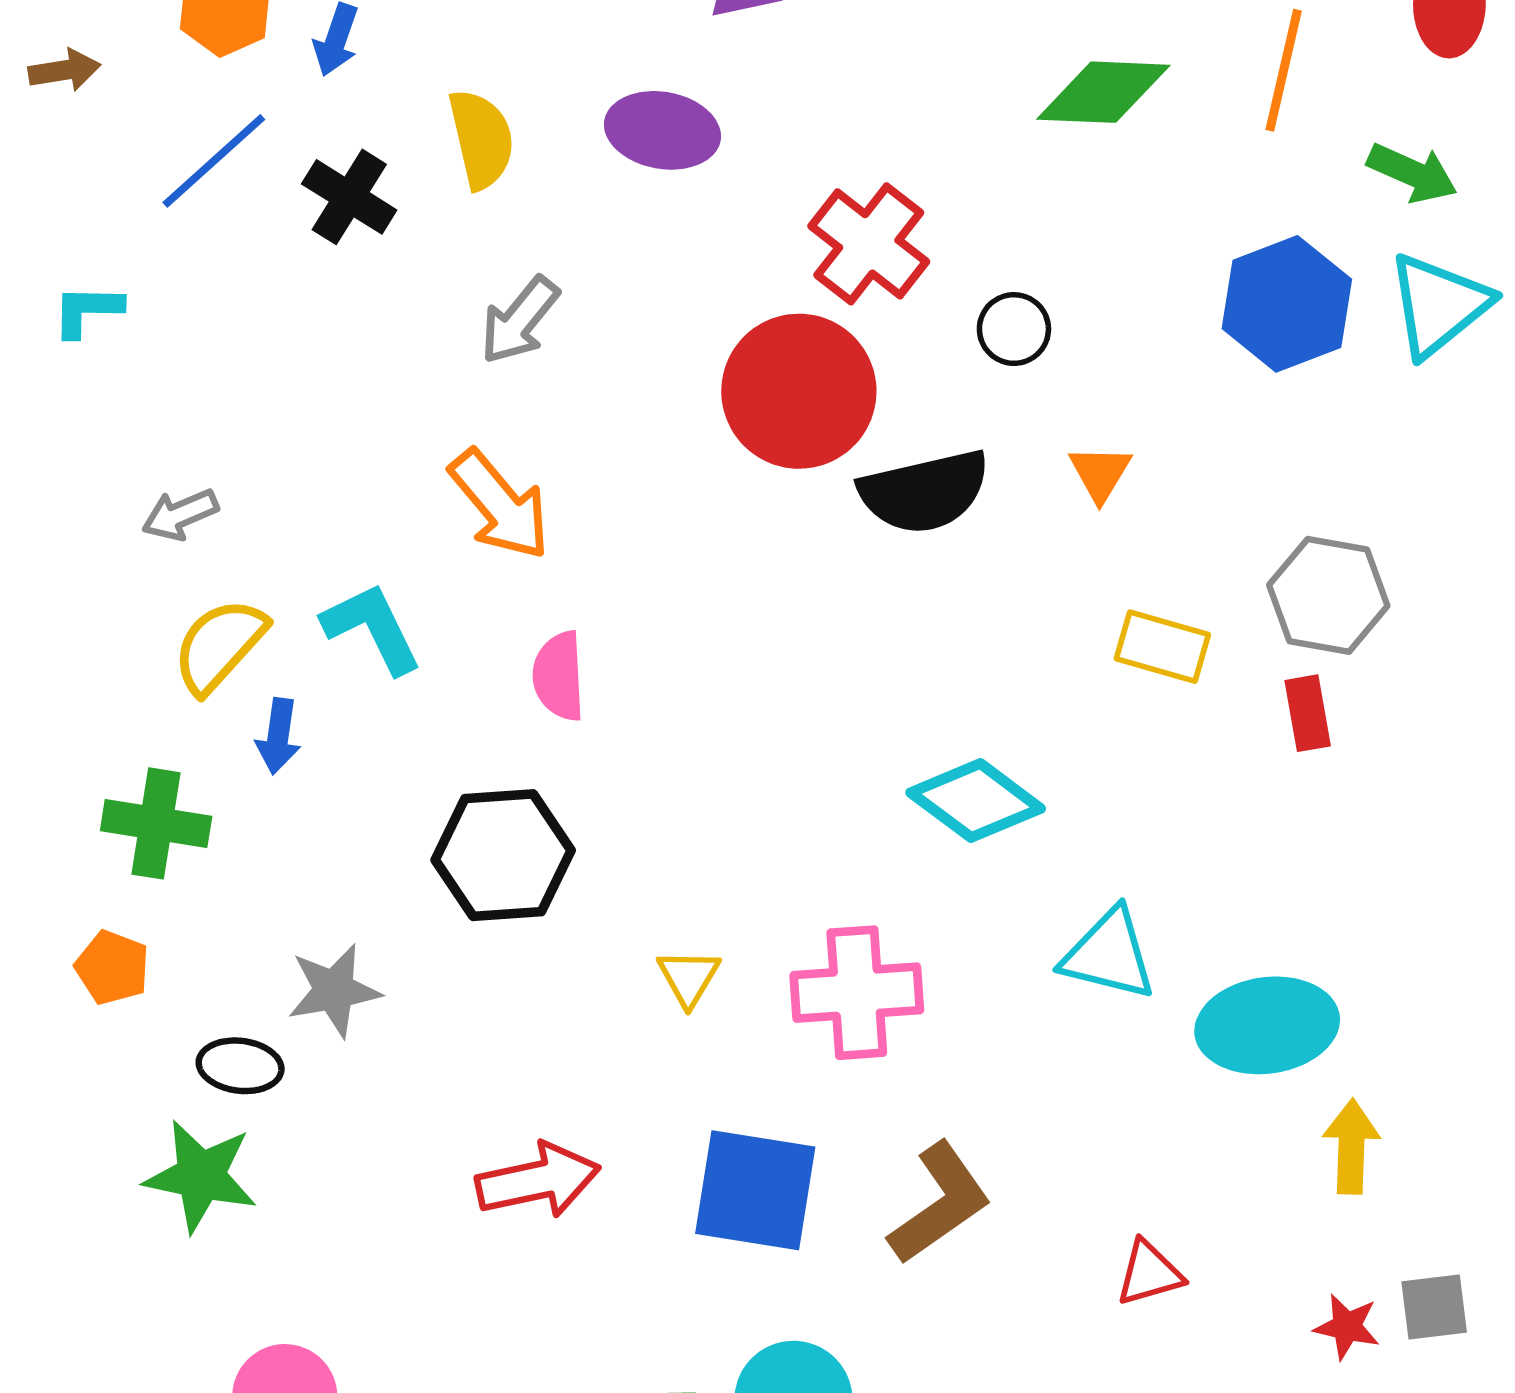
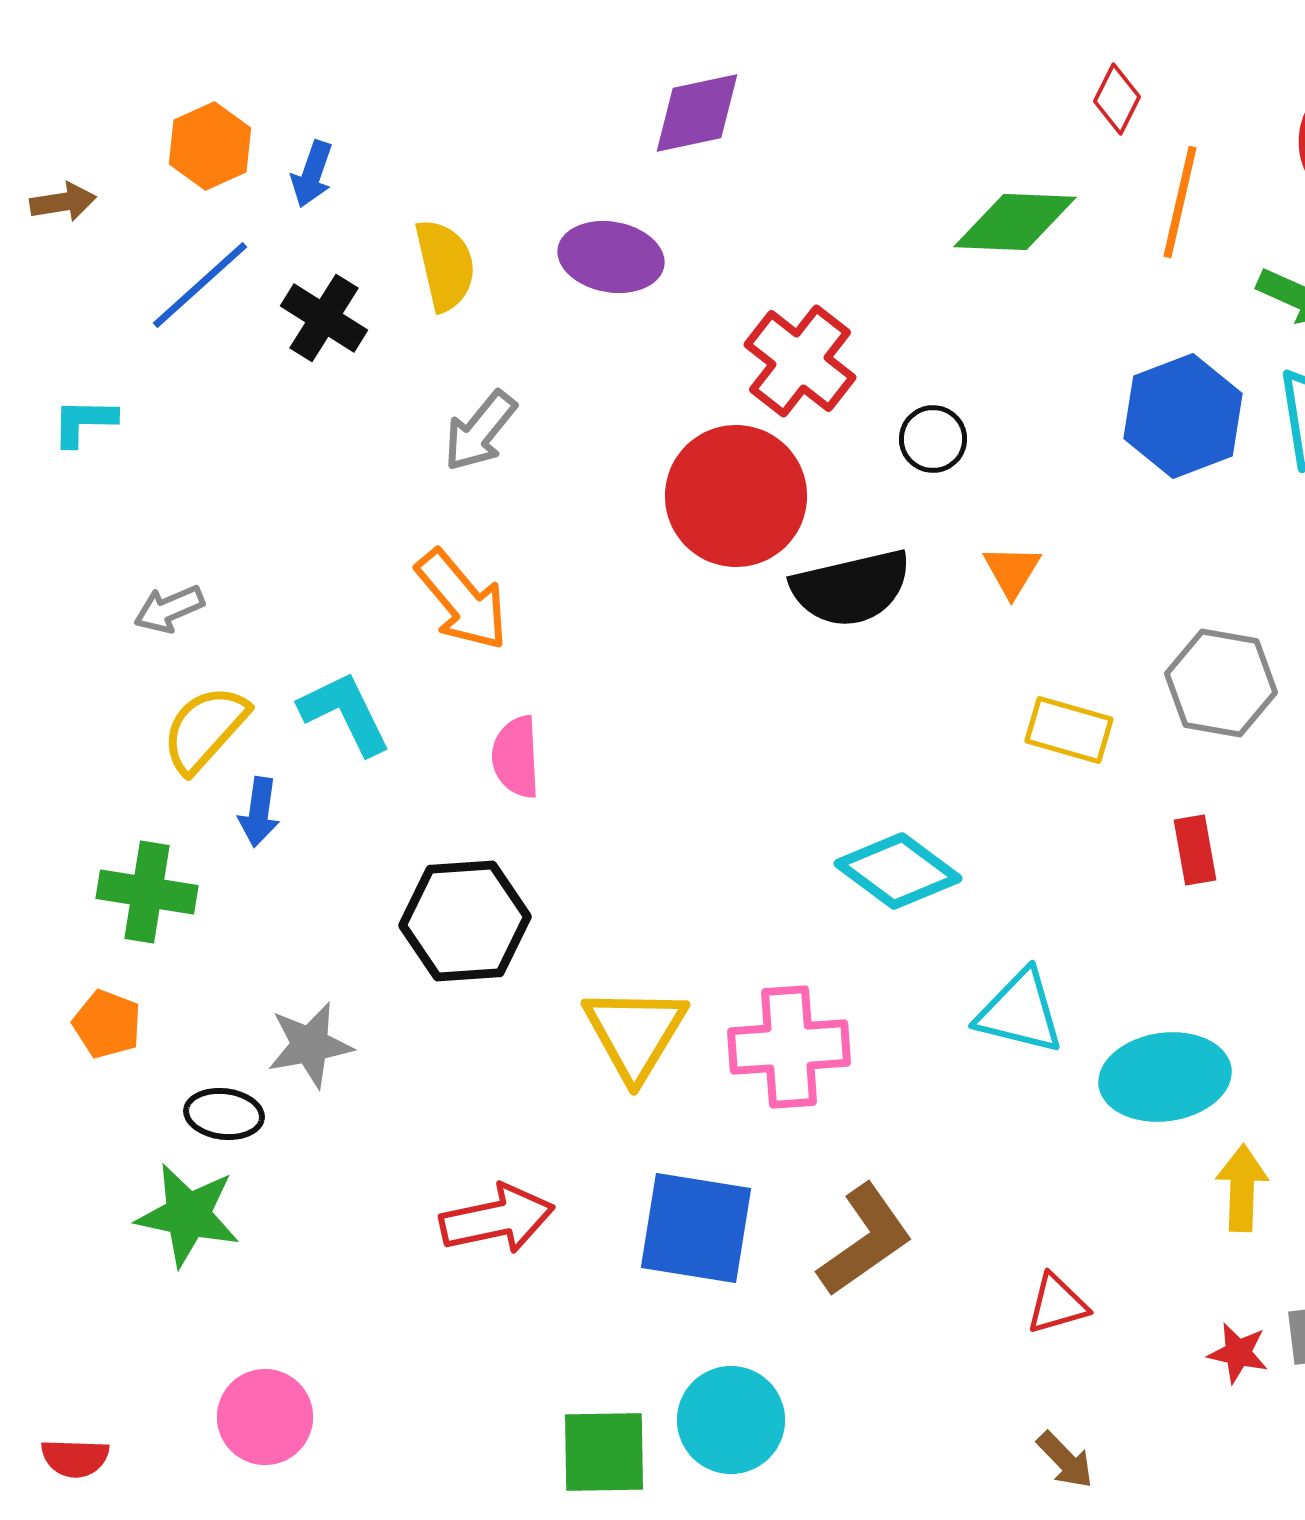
red rectangle: (1308, 713) -> (1195, 850), moved
yellow triangle: (689, 977) -> (635, 1033), size x1.8

